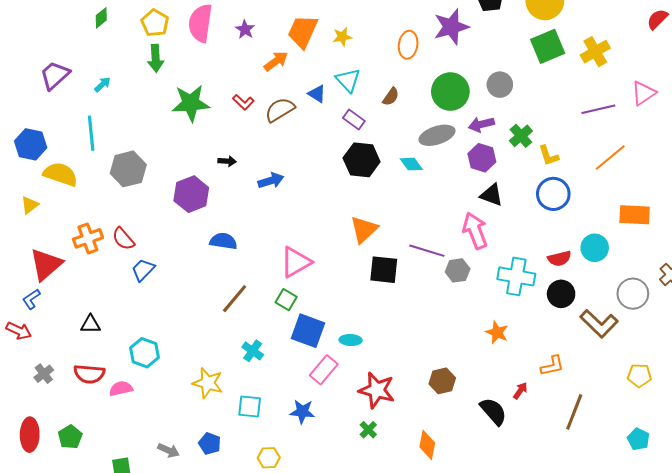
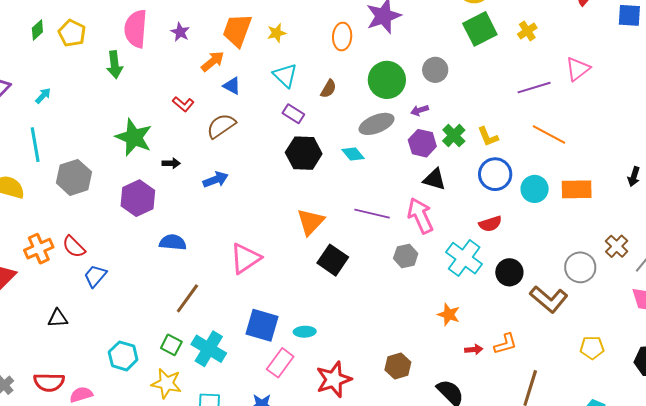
yellow pentagon: (155, 23) -> (72, 33), moved
yellow cross: (595, 52) -> (527, 31), size x0.7
green arrow: (156, 58) -> (115, 65), moved
blue triangle: (317, 94) -> (232, 86), moved
green star: (191, 103) -> (134, 137), moved, turned 30
brown semicircle: (280, 110) -> (221, 126), moved
purple arrow: (481, 124) -> (420, 110), size x0.7
green cross: (521, 136) -> (454, 136), moved
orange line: (610, 158) -> (549, 135), turned 72
cyan circle: (595, 248) -> (535, 189), moved
purple line: (427, 251) -> (372, 214), moved
red semicircle: (559, 259) -> (490, 224), moved
black square: (384, 270) -> (333, 260), turned 32
cyan cross: (516, 276) -> (464, 258), turned 30
green square: (286, 300) -> (171, 345), moved
black triangle: (90, 324) -> (58, 318), moved
cyan cross: (253, 351) -> (209, 349), size x1.6
cyan hexagon: (145, 353) -> (123, 356), moved
red star: (377, 390) -> (334, 379), turned -30
red arrow: (520, 391) -> (474, 350), moved, turned 54

